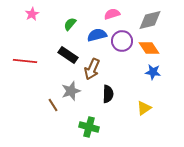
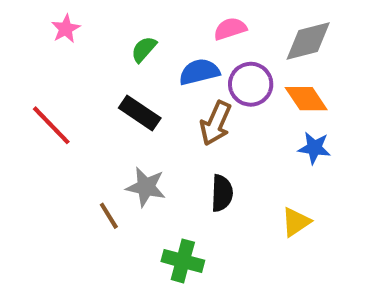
red line: (25, 61) -> (51, 125), turned 40
brown arrow: (92, 69) -> (216, 123), moved
gray star: (71, 91) -> (146, 187), turned 30

